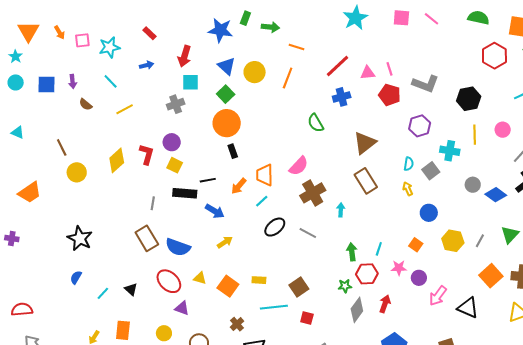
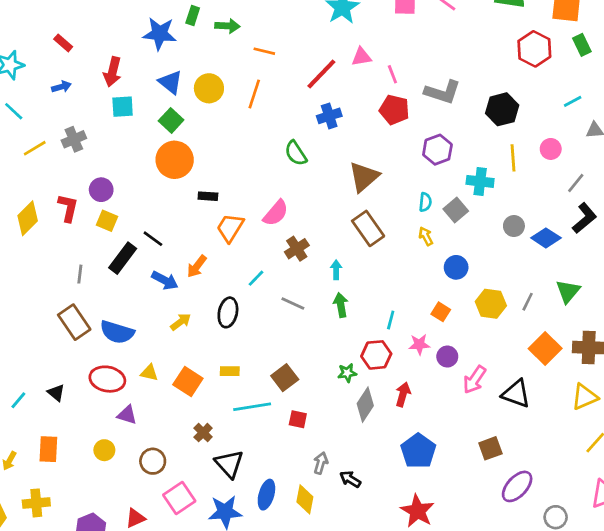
pink triangle: (368, 73) -> (361, 57), moved
gray cross: (176, 104) -> (74, 139), moved
black rectangle: (233, 151) -> (208, 196), moved, turned -64
orange trapezoid: (265, 175) -> (230, 228), turned 35
black line: (208, 180) -> (153, 239), turned 49
orange arrow: (239, 186) -> (197, 266), moved
black rectangle: (185, 193) -> (123, 258), turned -55
brown cross: (313, 193) -> (297, 249), size x0.7
cyan line: (262, 201) -> (256, 278), moved
black ellipse: (275, 227) -> (228, 312), moved, turned -35
green arrow: (352, 252) -> (341, 305), moved
red ellipse: (169, 281) -> (107, 379), turned -30

